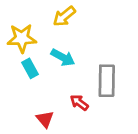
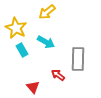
yellow star: (22, 38) -> (16, 28), turned 30

